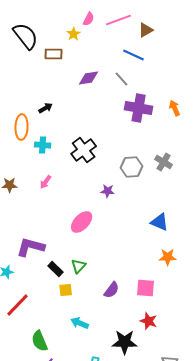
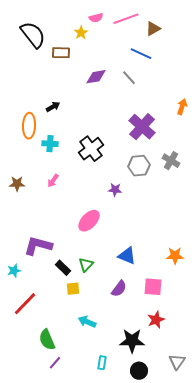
pink semicircle: (89, 19) -> (96, 18), turned 48
purple cross: (139, 108) -> (142, 127), moved, turned 32
orange arrow: (175, 108) -> (182, 107), turned 42
blue triangle: (160, 222) -> (127, 256), moved
red star: (149, 321) -> (156, 320), turned 30

